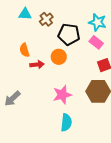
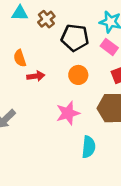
orange circle: (59, 57) -> (78, 75), moved
cyan semicircle: (66, 123) -> (89, 147), moved

